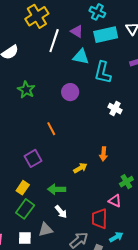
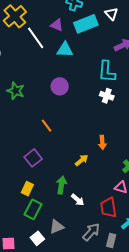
white line: (54, 41) -> (36, 38), turned -45
cyan L-shape: (103, 73) -> (107, 72), moved
green arrow: (57, 189) -> (61, 185), turned 108
white arrow: (61, 212) -> (78, 200), moved
white square: (25, 238) -> (37, 238), turned -32

